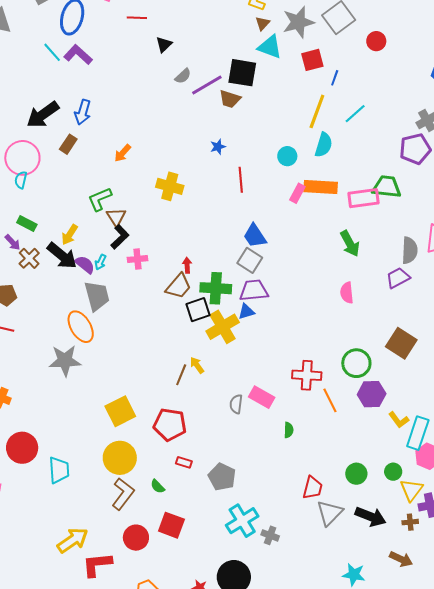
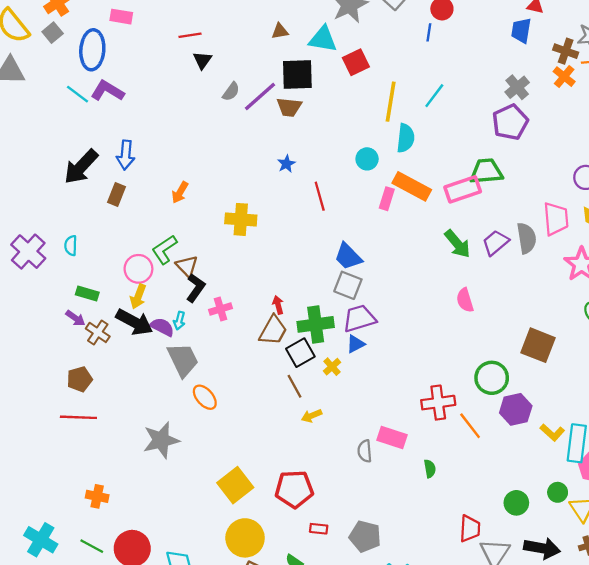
red line: (137, 18) -> (190, 35), moved
brown triangle: (263, 23) -> (280, 31), moved, turned 49
red square: (312, 60) -> (356, 62), moved
blue line: (335, 78) -> (429, 32), moved
pink circle: (22, 158) -> (138, 269), moved, size x0.7
orange rectangle: (321, 187) -> (412, 186), turned 36
purple trapezoid: (398, 278) -> (495, 243), moved
orange ellipse: (81, 327) -> (205, 397), moved, size x0.7
yellow cross: (223, 327) -> (332, 367), size x0.5
yellow arrow: (197, 365) -> (312, 416), turned -66
brown line: (181, 375) -> (295, 386), moved, turned -40

